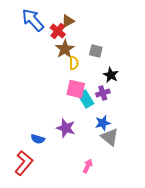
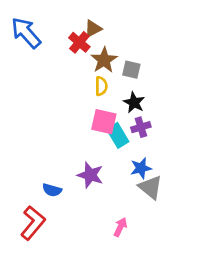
blue arrow: (33, 20) -> (26, 33), moved
brown star: (65, 49) -> (104, 60), moved
black star: (111, 75) -> (134, 103), moved

